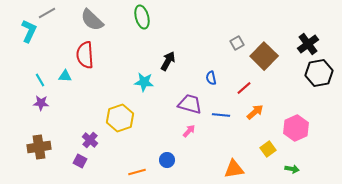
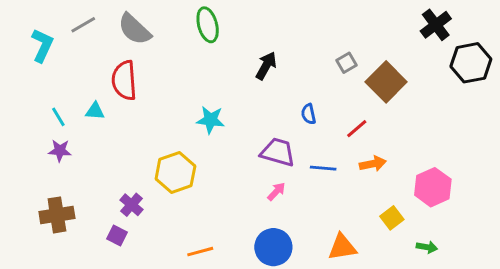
gray line: (47, 13) -> (83, 25), moved
black cross: (308, 44) -> (436, 25), moved
black arrow: (168, 61) -> (266, 66), moved
black hexagon: (319, 73) -> (471, 63), moved
orange arrow: (255, 112) -> (373, 164), turned 30
blue circle: (167, 160) -> (273, 247), moved, size x1.6

